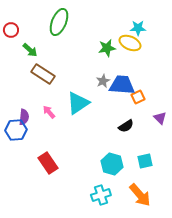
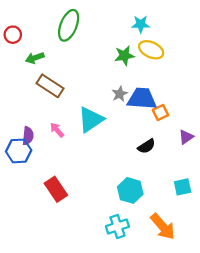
cyan star: (138, 28) -> (141, 24), moved
green arrow: (30, 50) -> (35, 58), turned 119
purple triangle: (160, 118) -> (186, 137), turned 40
cyan square: (145, 161) -> (183, 187), moved

